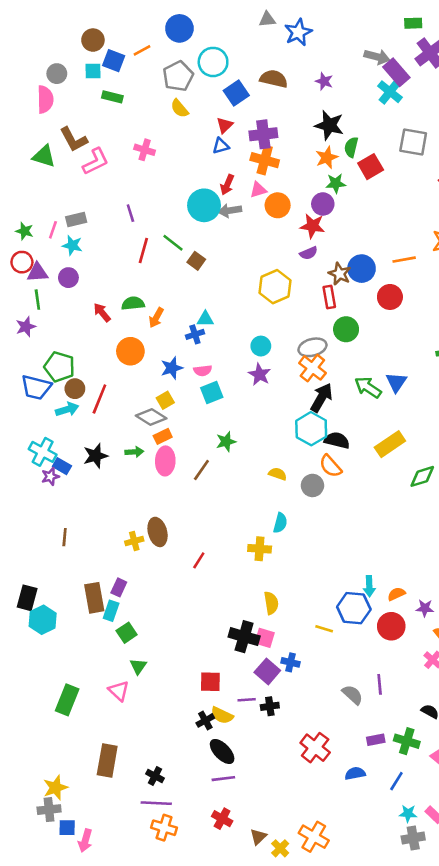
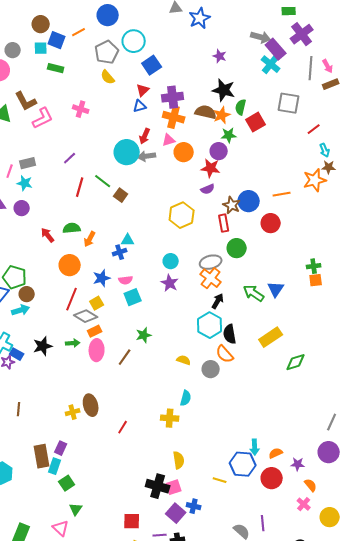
brown semicircle: (274, 79) -> (206, 112), moved
purple line: (130, 213) -> (70, 158), turned 64
black arrow: (322, 398) -> (218, 301), size x0.7
red line: (99, 399) -> (72, 299), moved
black semicircle: (337, 440) -> (230, 334), turned -114
pink square: (265, 638) -> (174, 487), turned -35

